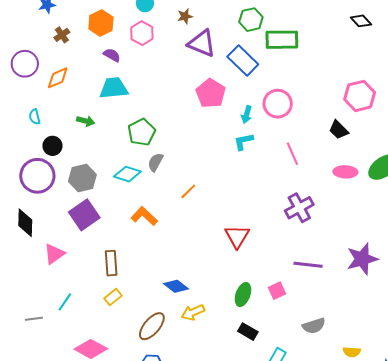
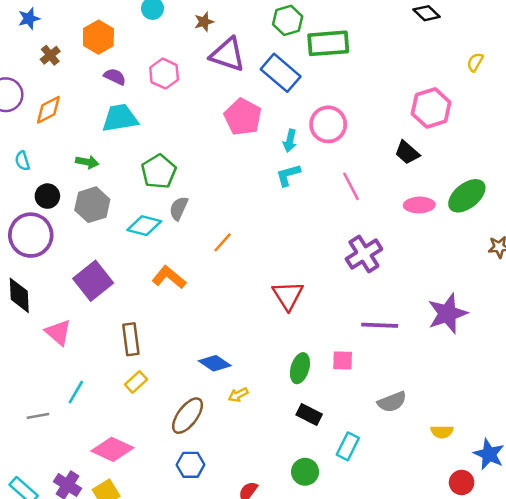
pink hexagon: (142, 33) -> (164, 74), moved
gray hexagon: (82, 178) -> (92, 205), moved
pink triangle: (54, 254) -> (58, 332), turned -40
pink square: (277, 291) -> (343, 360), turned 30
yellow arrow: (193, 312) -> (238, 395), size x0.7

